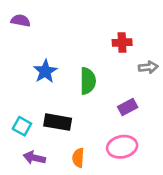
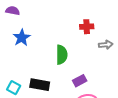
blue star: (45, 71) -> (22, 38), moved
purple rectangle: (128, 107) -> (80, 81), moved

